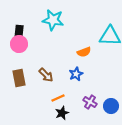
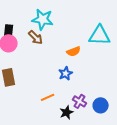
brown arrow: (46, 75) -> (36, 37), moved
black star: (62, 113) -> (67, 112), moved

